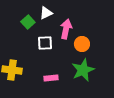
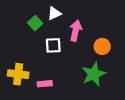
orange circle: (82, 44) -> (102, 46), moved
pink rectangle: (51, 78) -> (45, 84), moved

